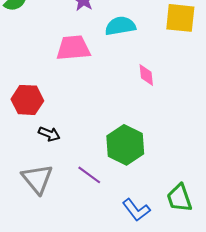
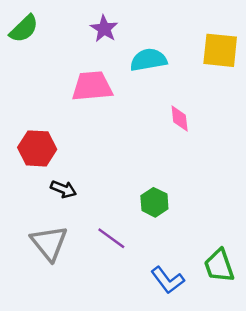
green hexagon: (125, 145) -> (154, 202), size x0.6

